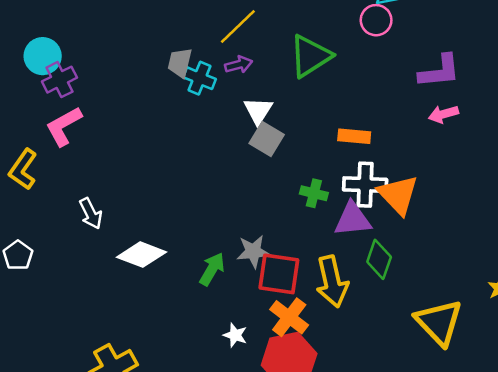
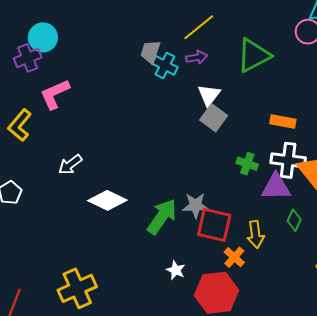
purple cross: (59, 80) -> (28, 58), moved
white arrow: (91, 213) -> (70, 165), turned 75
green diamond: (379, 259) -> (294, 220), size x0.7
green arrow: (212, 269) -> (162, 217), size x1.4
yellow arrow: (332, 282) -> (256, 234), size x0.7
orange cross: (289, 317) -> (234, 257), moved, size x0.7

